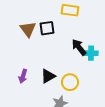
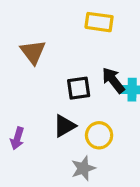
black square: (47, 28) -> (79, 88), moved
purple arrow: (23, 76) -> (17, 138), moved

